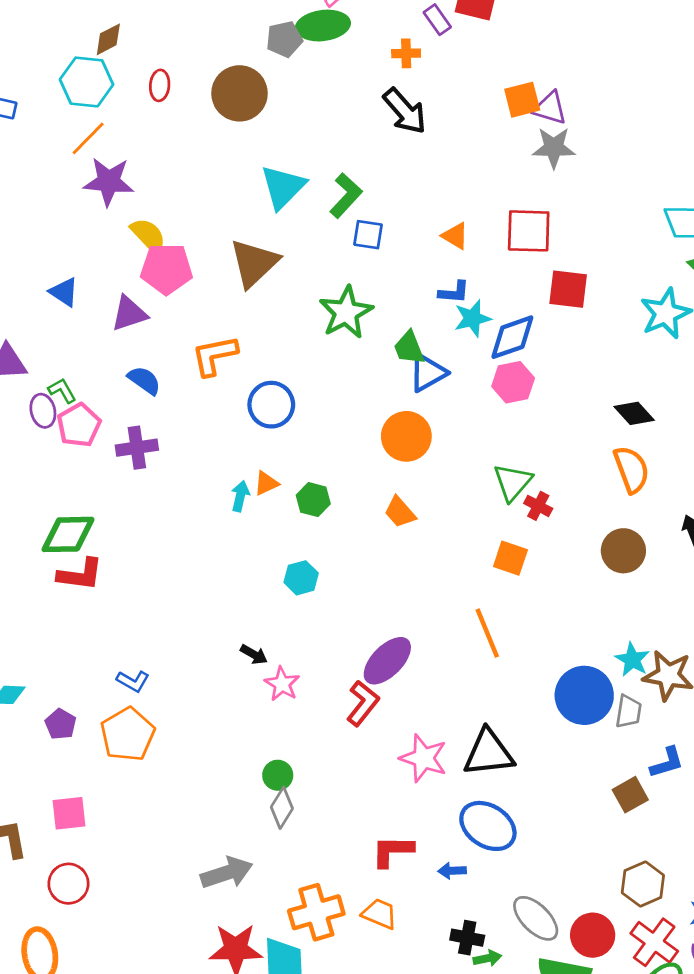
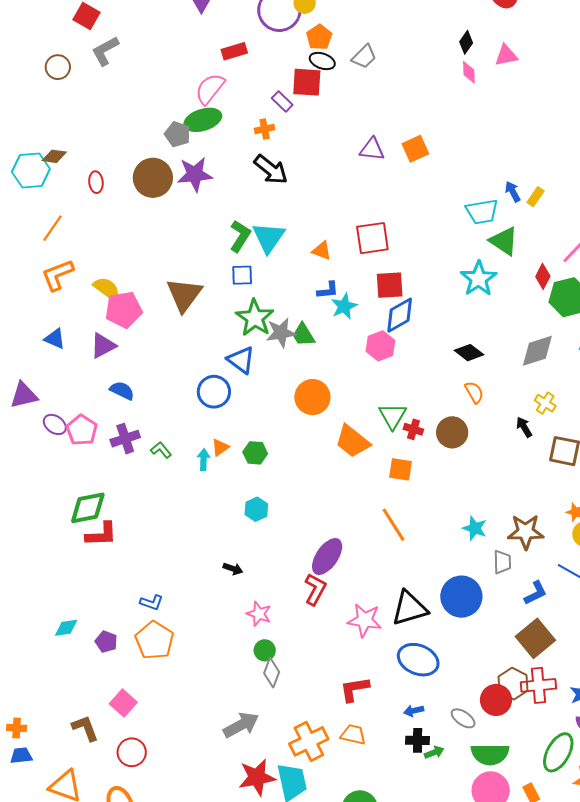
brown diamond: (108, 39) -> (54, 156), turned 45
gray pentagon: (284, 39) -> (177, 134), turned -30
cyan hexagon: (87, 82) -> (31, 170), moved
orange square: (522, 100) -> (415, 149), moved
gray star: (554, 148) -> (281, 333), moved
purple star: (109, 182) -> (195, 174), moved
cyan triangle: (283, 187) -> (269, 237), moved
blue square: (368, 235) -> (242, 275), moved
red square: (568, 289) -> (390, 285), moved
blue diamond: (512, 337) -> (400, 315), moved
orange L-shape: (214, 355) -> (58, 275), moved
blue triangle: (428, 373) -> (241, 360), moved, turned -44
green L-shape: (62, 391) -> (161, 450), moved
purple ellipse: (43, 411) -> (55, 424), turned -30
orange semicircle: (631, 469) -> (474, 392), size x0.7
orange trapezoid: (400, 512) -> (352, 441), moved, size x1.5
brown circle: (623, 551) -> (452, 432), moved
cyan star: (632, 660) -> (475, 528), moved
pink star: (282, 684) -> (259, 614), moved
blue circle: (584, 695) -> (461, 597), moved
brown square: (630, 795) -> (535, 638), moved, size x1.5
pink square: (69, 813) -> (123, 703), turned -32
blue arrow: (452, 871) -> (414, 711), moved
brown hexagon: (643, 884) -> (513, 684), moved
gray ellipse: (536, 918) -> (463, 718), size x0.7
red circle: (593, 935) -> (496, 700), moved
red cross: (654, 942) -> (538, 685), moved, turned -32

